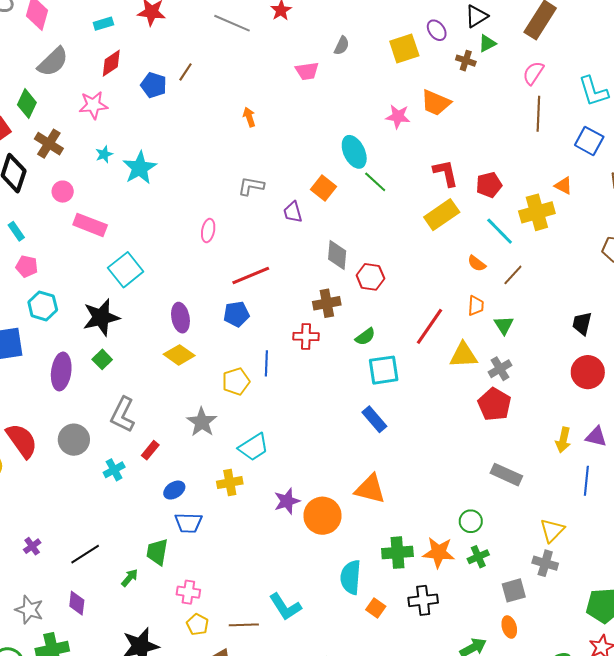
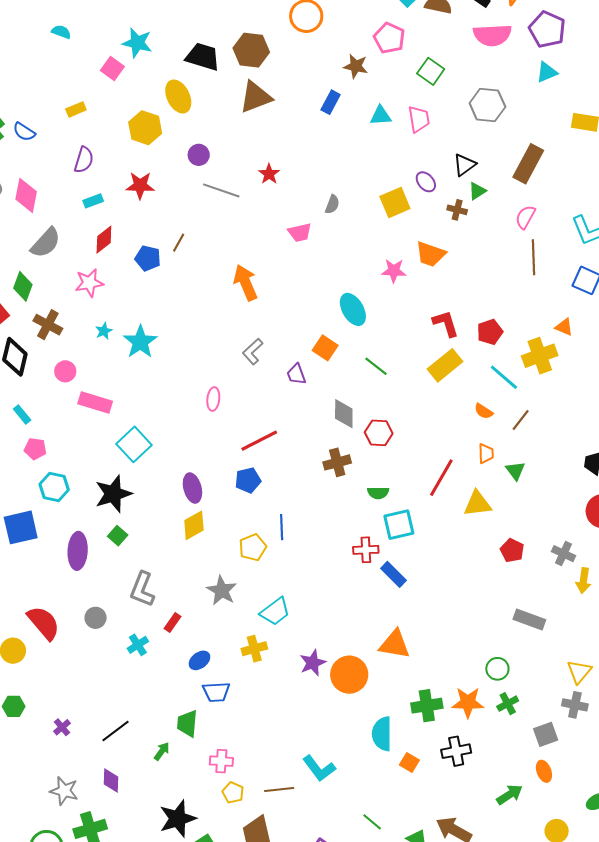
orange arrow: (249, 117) -> (246, 283), size x1.8
green line: (375, 182) -> (376, 366), moved
gray L-shape: (251, 186) -> (253, 351), turned -48
red cross: (306, 336) -> (366, 550), moved
green semicircle: (365, 337) -> (378, 493), turned 40
yellow diamond: (179, 355) -> (194, 525), turned -60
gray cross: (500, 369) -> (563, 554), moved, turned -30
red pentagon: (494, 404) -> (512, 550), size x0.7
gray circle: (74, 440) -> (96, 618), size x0.7

